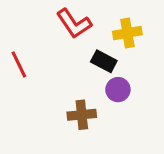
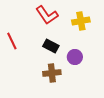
black rectangle: (104, 61) -> (51, 46), moved

